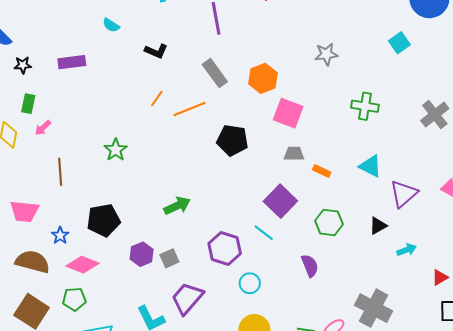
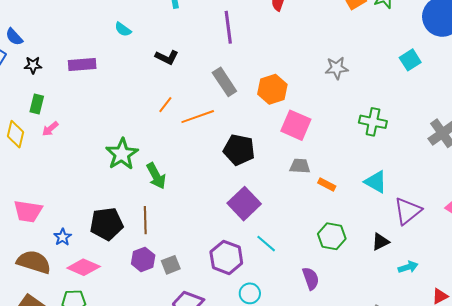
green star: (116, 150) -> (122, 154), size x1.4
brown line: (60, 172) -> (145, 220), moved
purple square: (280, 201) -> (244, 204), moved
green arrow: (177, 206) -> (156, 176), moved, turned 84

